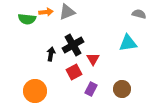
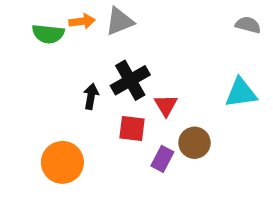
cyan triangle: (128, 43) -> (241, 93), moved
red square: (74, 72) -> (132, 128), turned 35
brown circle: (122, 89) -> (195, 143), moved

